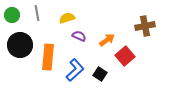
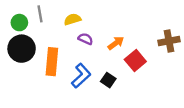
green circle: (12, 15) -> (19, 23), moved
brown cross: (145, 26) -> (169, 41), moved

